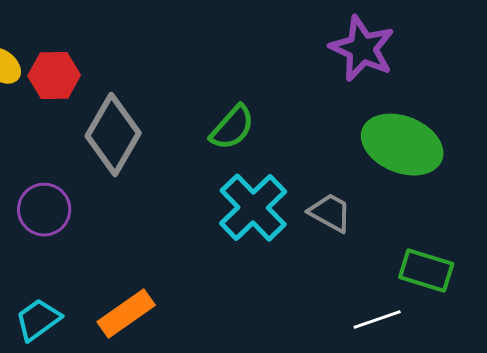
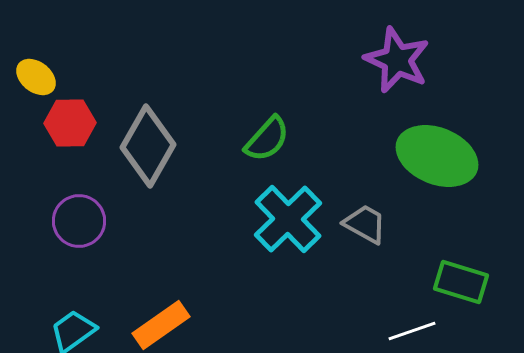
red hexagon: (54, 76) -> (70, 123), moved

